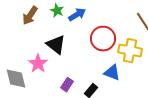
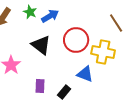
black triangle: (56, 45) -> (41, 45), moved
purple rectangle: (67, 85) -> (40, 86), turned -32

